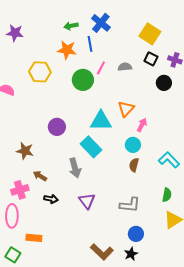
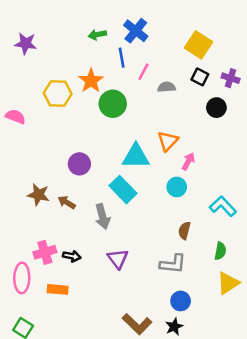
orange star: (67, 50) -> (91, 81), moved, turned 30
pink line: (101, 68) -> (143, 72), moved
brown semicircle: (134, 165) -> (184, 231), moved
brown arrow: (40, 176) -> (67, 202), moved
pink cross: (20, 190) -> (45, 252), moved
orange rectangle: (34, 238) -> (58, 289), moved

